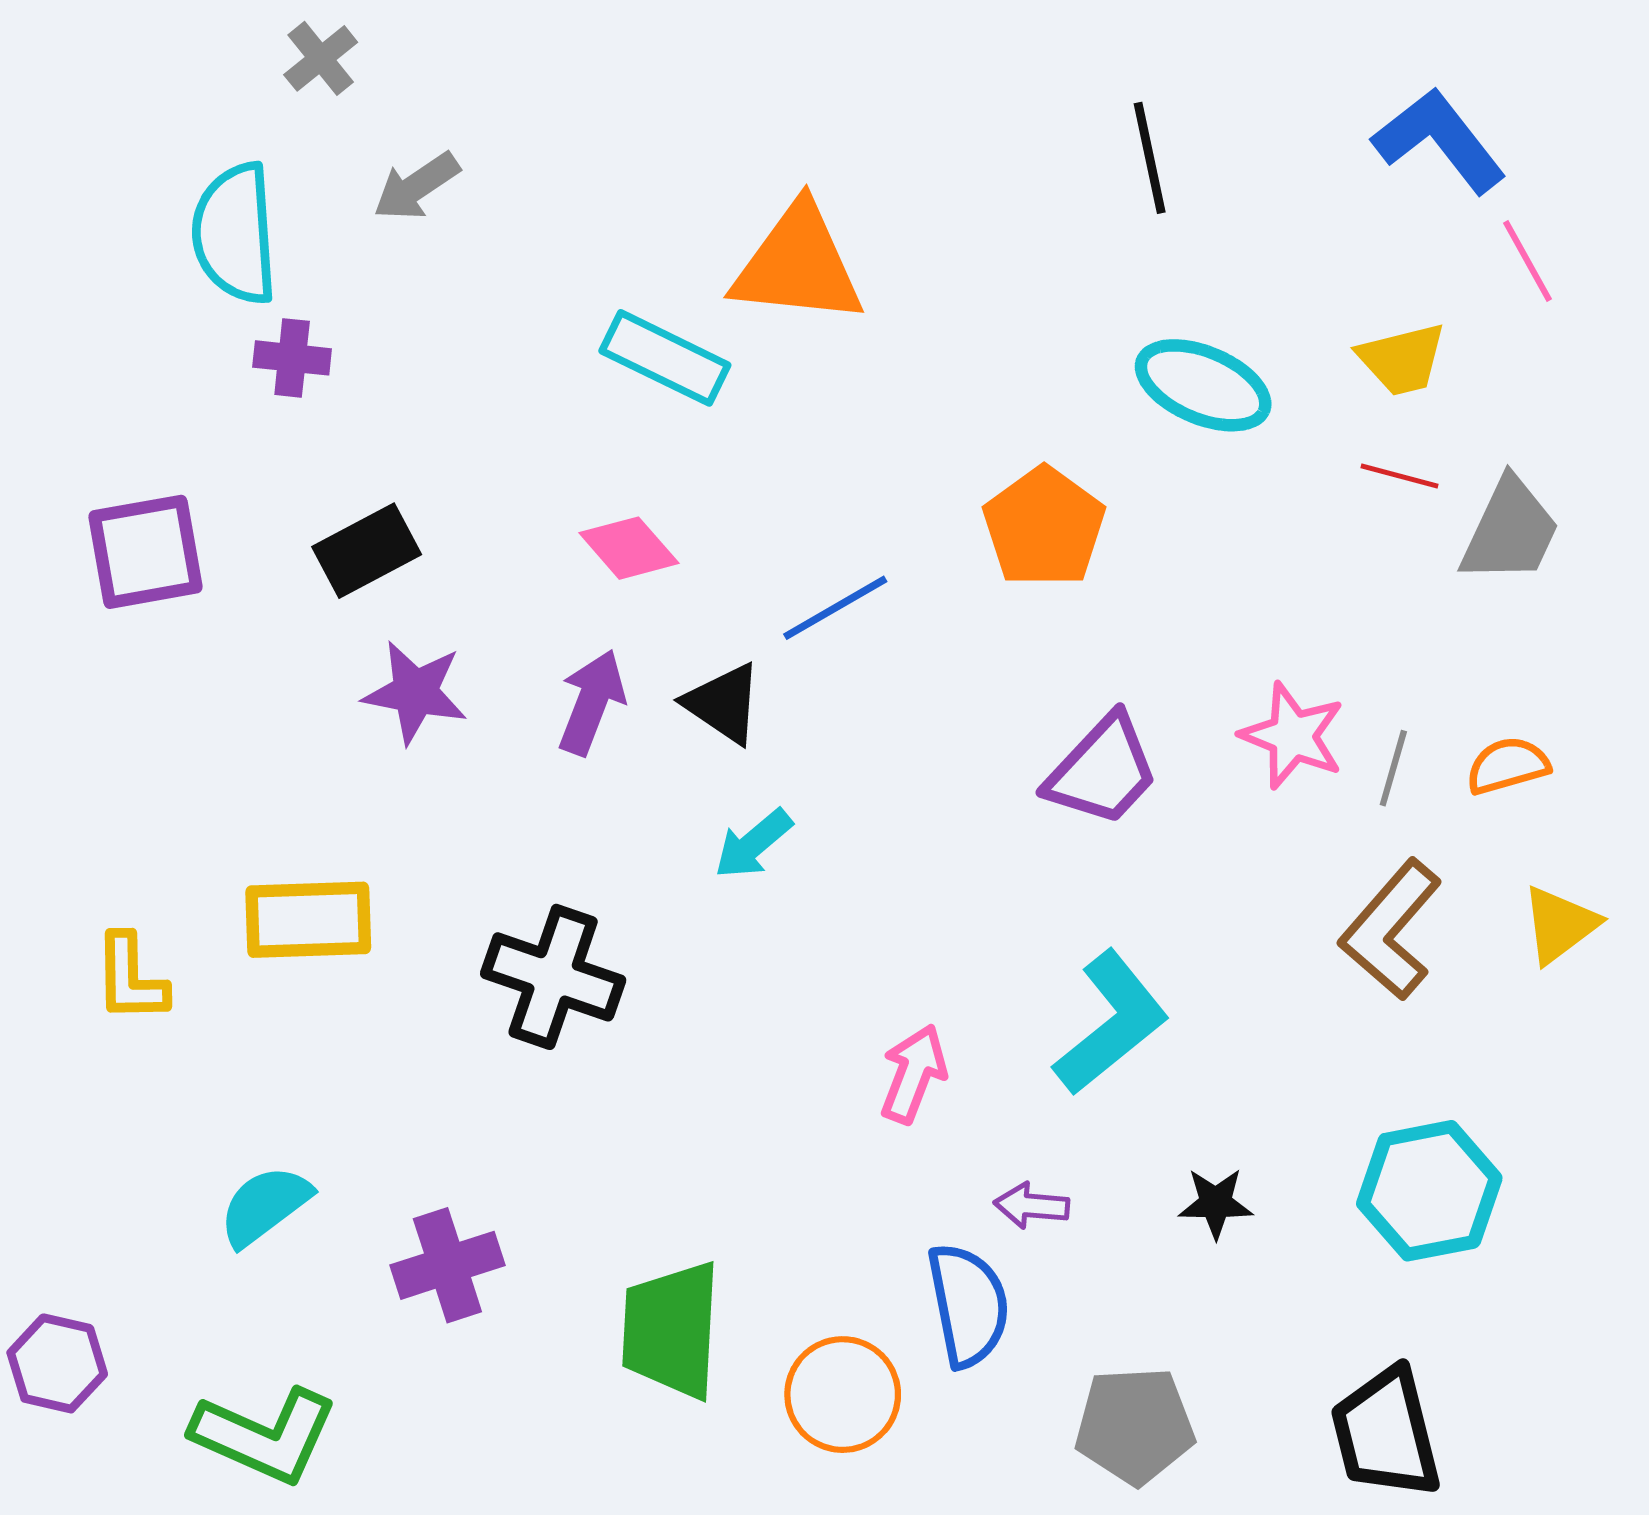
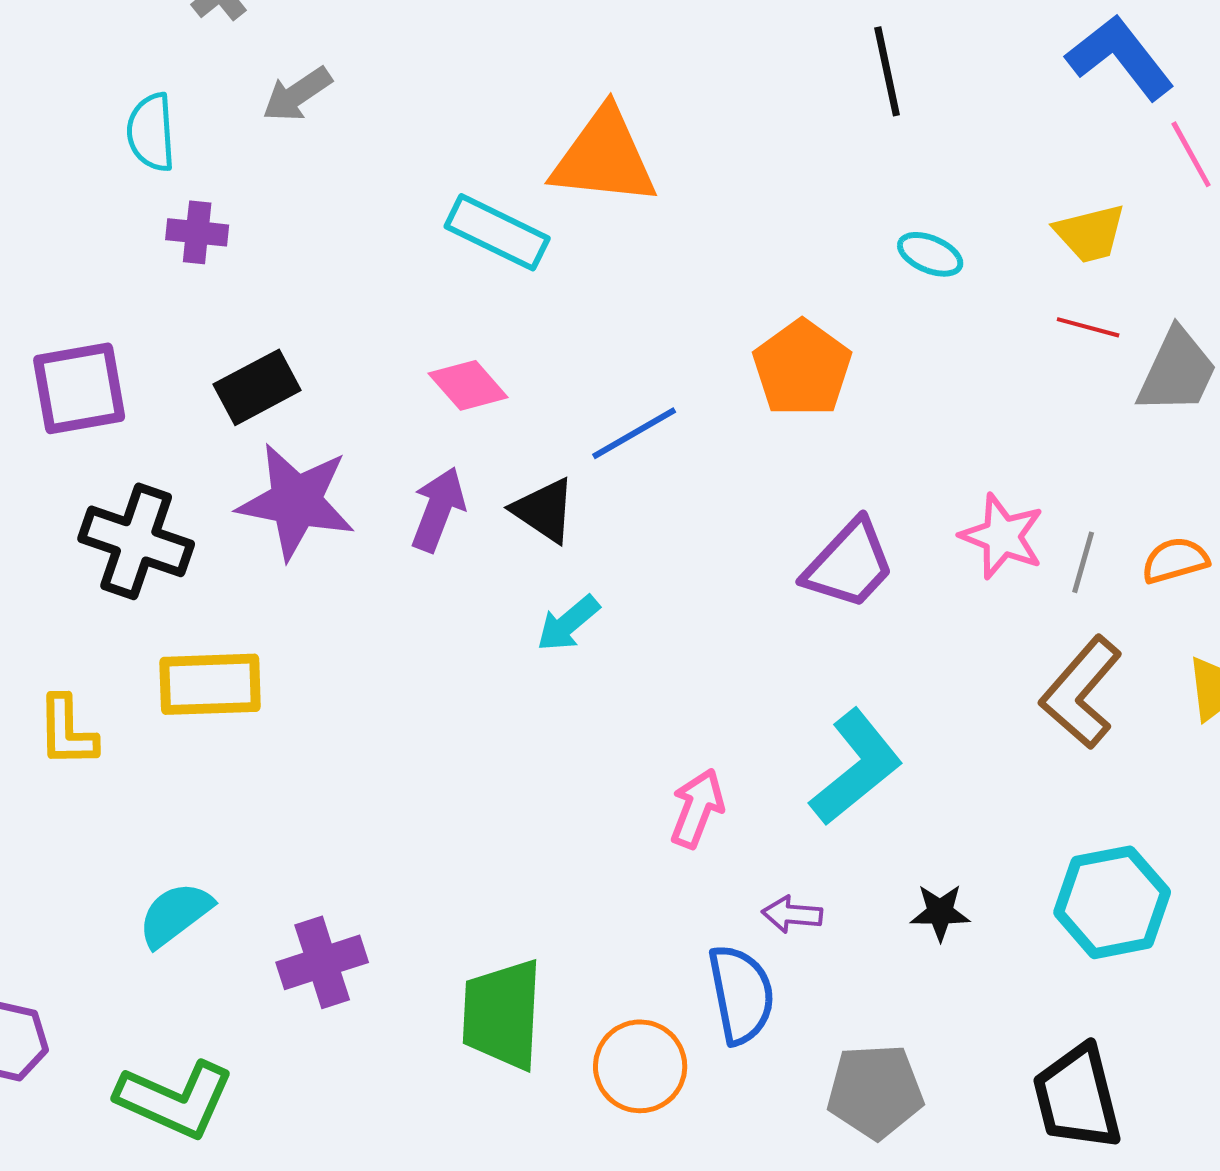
cyan semicircle: (235, 234) -> (151, 132), size x0.7
cyan ellipse: (1203, 385) -> (930, 254), size x0.6
purple star: (415, 692) -> (296, 501), size x1.4
black cross: (553, 977) -> (136, 541), moved

